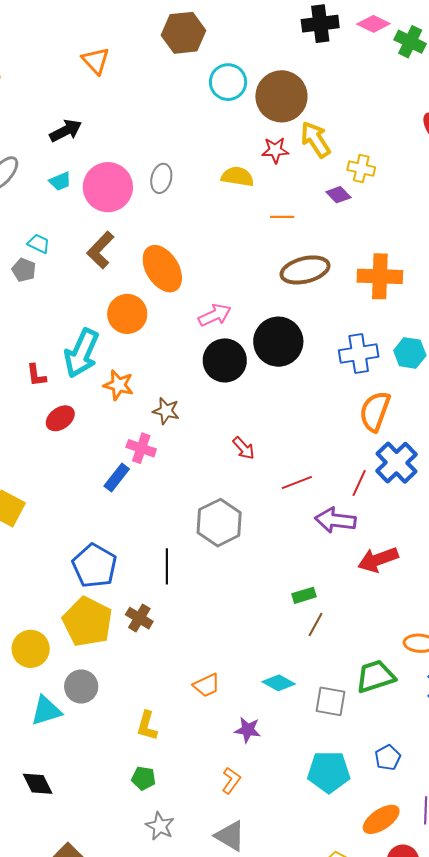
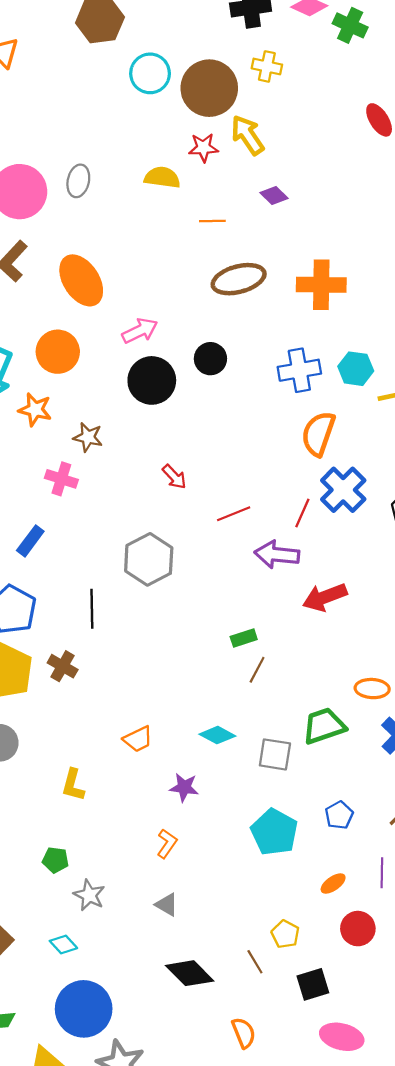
yellow cross: (361, 169) -> (267, 66), moved
orange circle: (127, 314) -> (58, 352), moved
black circle: (278, 342) -> (210, 359), size x0.6
blue rectangle: (117, 478) -> (30, 541), moved
cyan pentagon: (329, 772) -> (274, 832), turned 30
green pentagon: (144, 778) -> (56, 860), moved
orange ellipse: (381, 819) -> (333, 884), size x0.6
gray triangle: (230, 836) -> (167, 905), size x0.7

